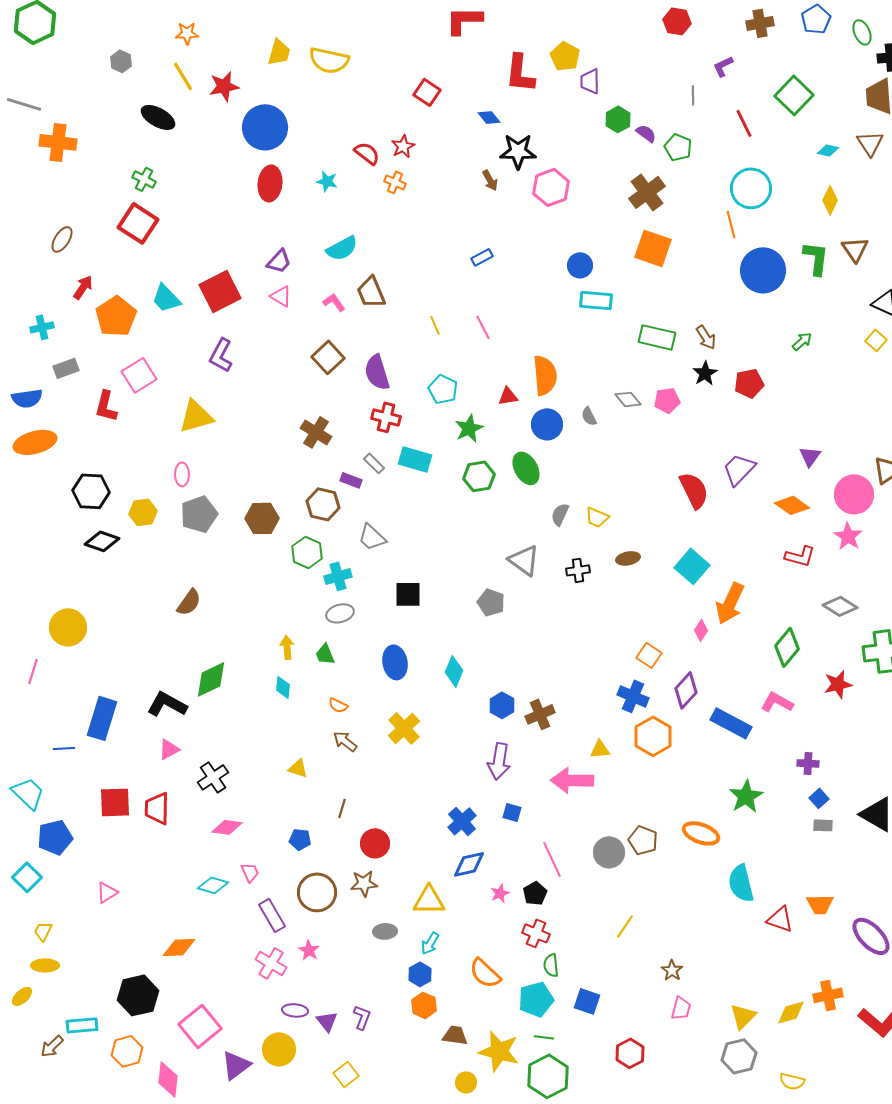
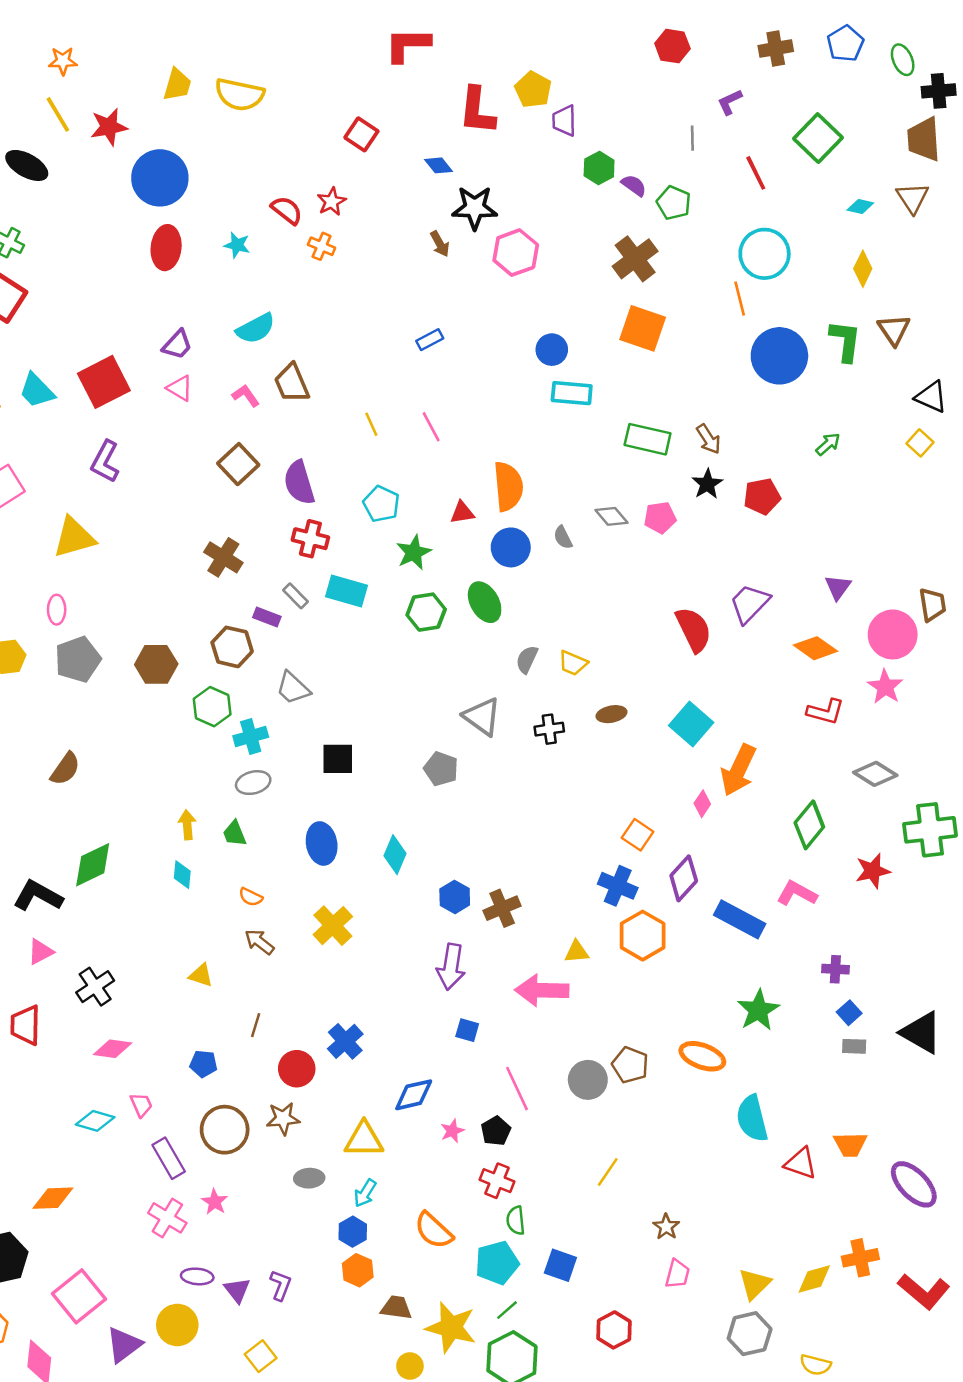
blue cross: (462, 821) -> (345, 1041), moved
green line: (544, 1037) -> (507, 1310), turned -48

